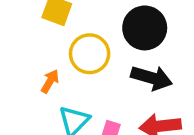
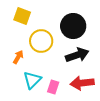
black arrow: (152, 78) -> (77, 55), turned -35

